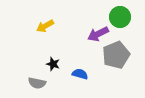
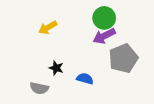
green circle: (120, 17) -> (104, 18), moved

